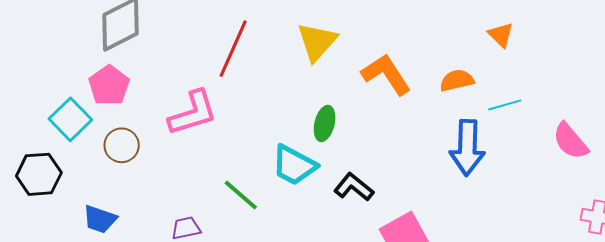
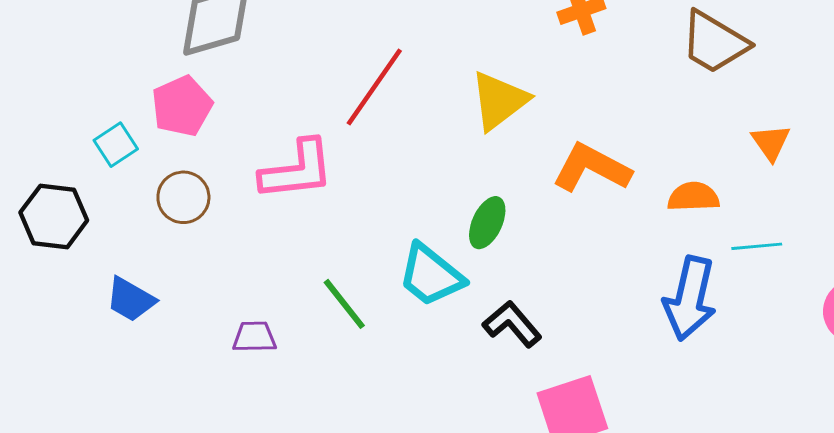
orange L-shape: (386, 74) -> (592, 168), turned -40
cyan square: (70, 119) -> (116, 145), size x0.7

